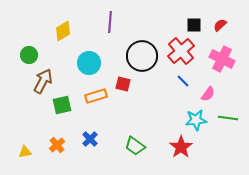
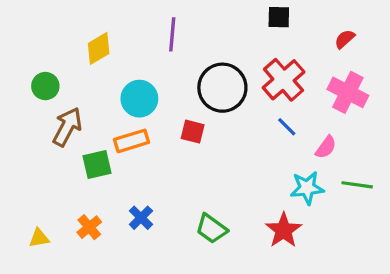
black square: (194, 25) -> (279, 17), moved
orange rectangle: (96, 96) -> (132, 141), moved

